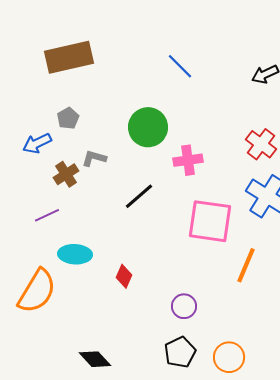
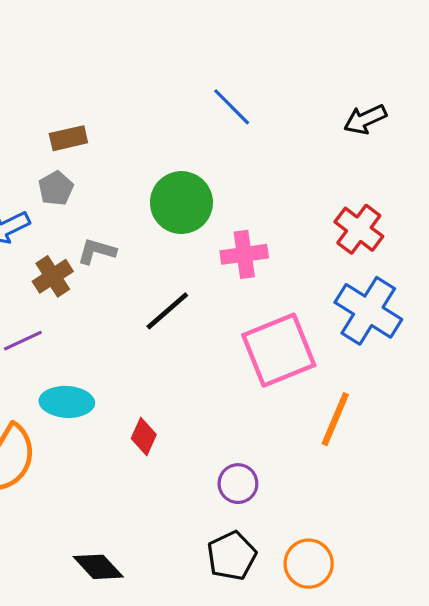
brown rectangle: (69, 57) -> (68, 138), moved, size x0.5
pink square: (210, 221) -> (279, 350), turned -30

